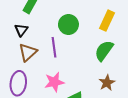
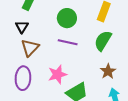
purple line: (54, 47) -> (68, 42), moved, turned -66

